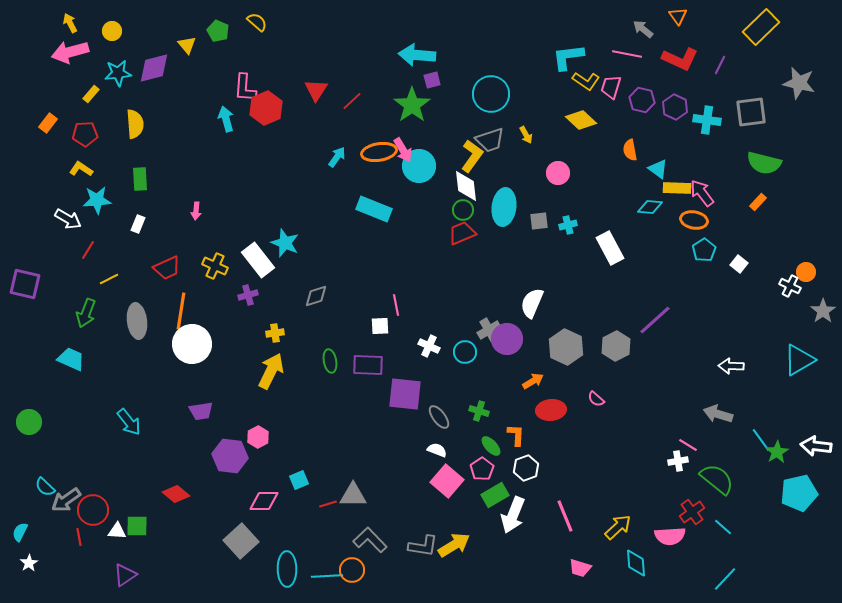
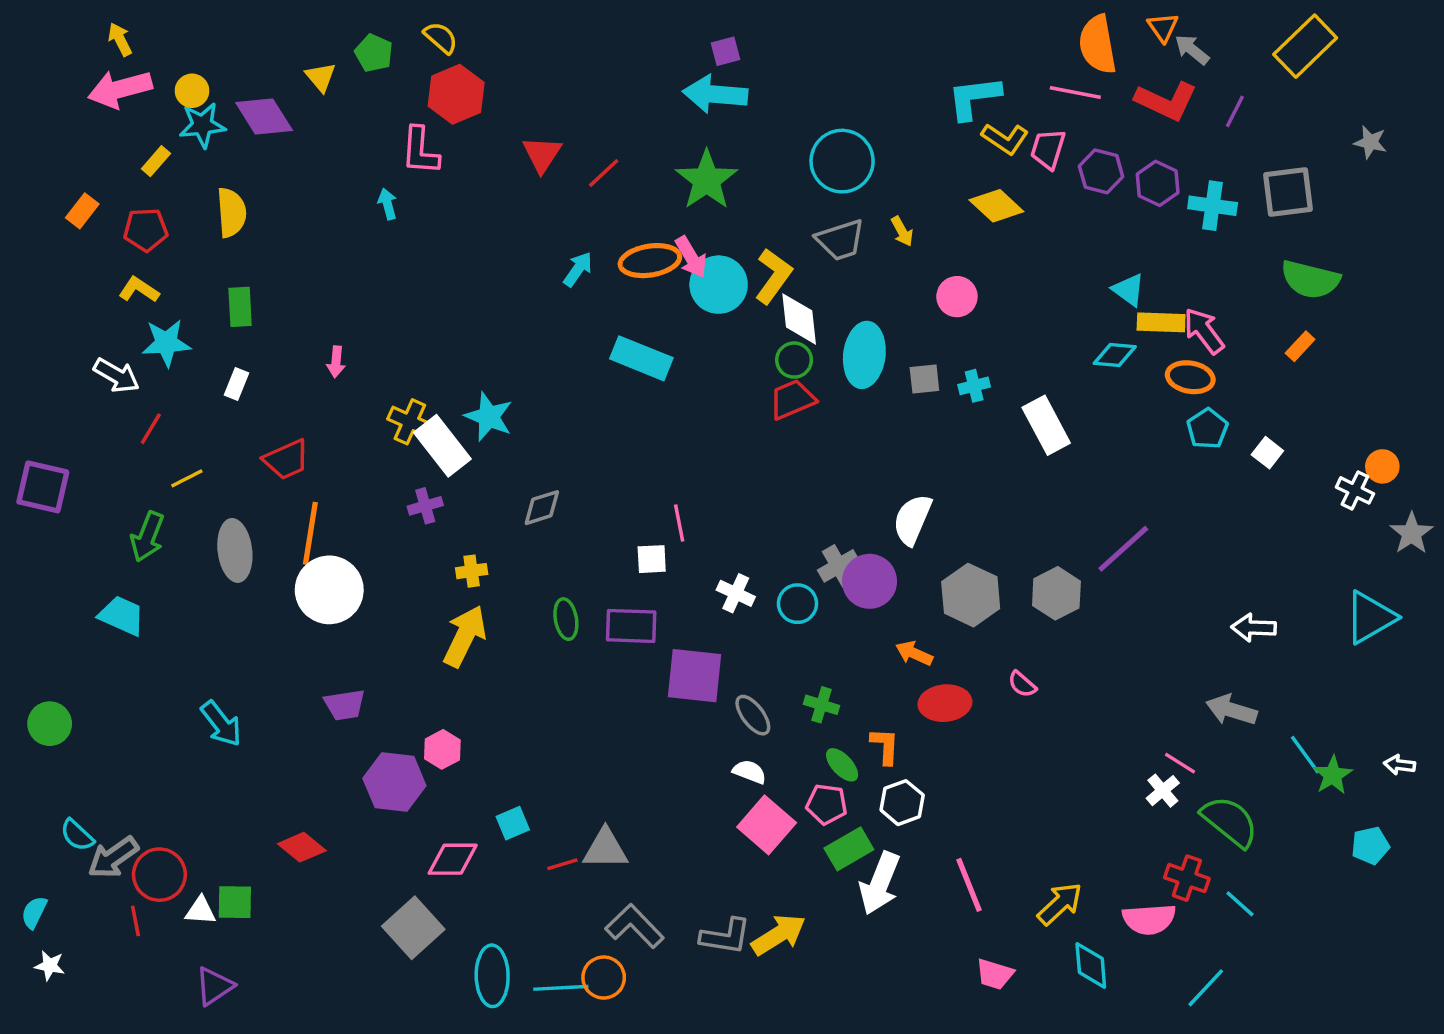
gray arrow: (643, 29) -> (1192, 50), moved
yellow circle: (112, 31) -> (192, 91), moved
purple diamond: (154, 68) -> (264, 117), turned 72
purple square: (432, 80) -> (725, 51), moved
gray star: (799, 83) -> (1370, 142), size x0.6
red hexagon: (266, 108) -> (456, 94), moved
cyan arrow: (226, 119) -> (388, 204), size x0.7
orange semicircle: (630, 150) -> (1098, 44), moved, size x1.6
yellow L-shape: (472, 156) -> (773, 276), moved
yellow cross: (215, 266) -> (410, 422), moved
orange arrow: (533, 381) -> (914, 653), turned -125
white arrow: (816, 446) -> (1400, 765), size x0.6
white cross: (678, 461) -> (1163, 791), turned -30
pink pentagon: (482, 469) -> (827, 804), turned -30
cyan pentagon: (799, 493) -> (1370, 845), size x0.6
red cross: (692, 512) -> (1187, 878), turned -35
white star: (29, 563) -> (50, 966), turned -30
cyan line: (725, 579) -> (1206, 988), moved

